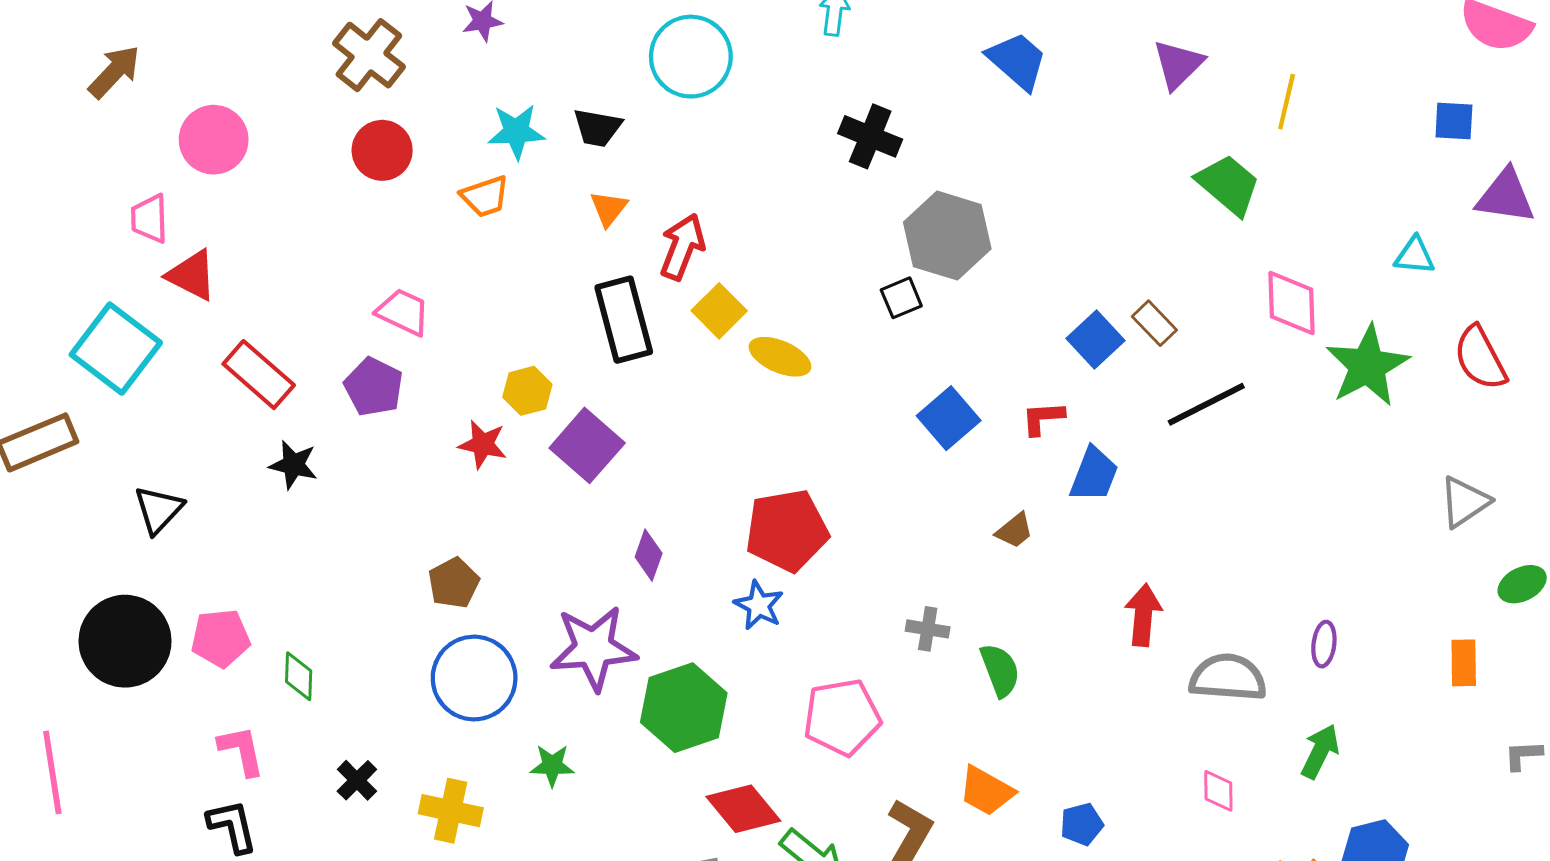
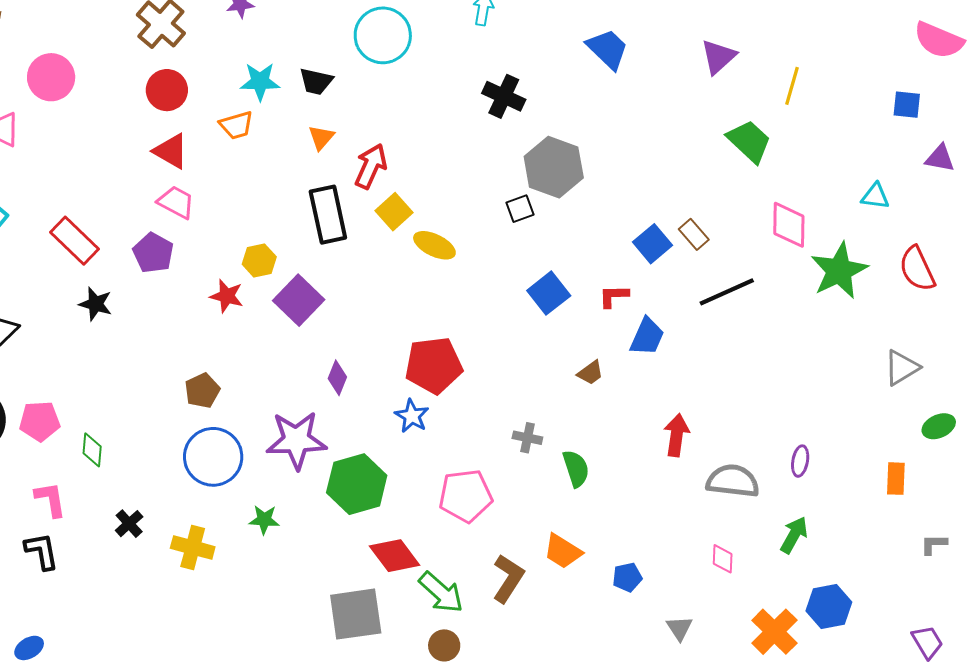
purple triangle: (1506, 196) -> (940, 158), size x0.7
red triangle: (192, 275) -> (171, 151), moved

